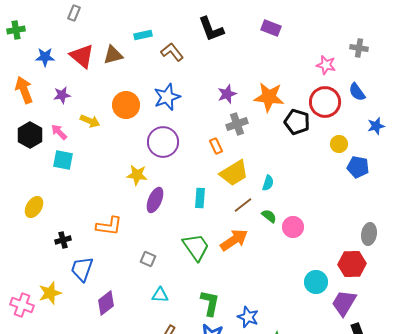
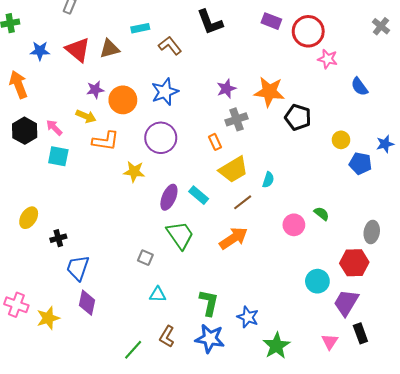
gray cross: (359, 48) -> (381, 26), moved, turned 30
purple star: (62, 95) -> (95, 90), moved
red circle: (325, 102) -> (308, 31), moved
blue star: (376, 126) -> (385, 144), moved
cyan rectangle: (200, 198) -> (199, 195), turned -54
purple ellipse: (155, 200) -> (169, 197), moved
yellow ellipse: (34, 207) -> (29, 218), moved
green semicircle: (269, 216) -> (322, 214), moved
orange L-shape: (109, 226) -> (105, 141), moved
green trapezoid: (196, 247) -> (180, 235), moved
yellow star: (50, 293) -> (48, 318), moved
purple diamond: (106, 303) -> (87, 303), moved, turned -40

